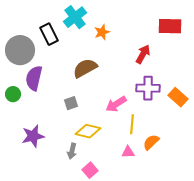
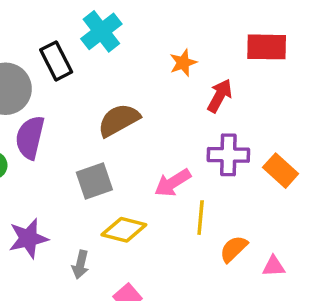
orange star: (102, 32) -> (183, 63), moved
gray square: (71, 103) -> (94, 181), size x1.5
gray arrow: (72, 151) -> (80, 265), moved
pink triangle: (128, 152) -> (274, 266), moved

